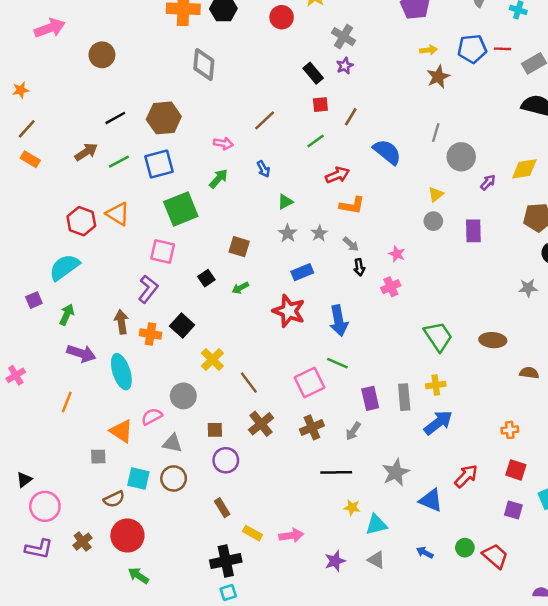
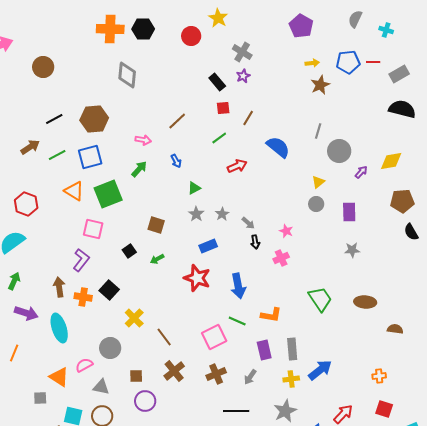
orange L-shape: (352, 205) -> (271, 315), moved
orange triangle: (118, 214) -> (74, 191), moved
gray star: (528, 288) -> (352, 250), moved
yellow cross: (436, 385) -> (291, 379), moved

